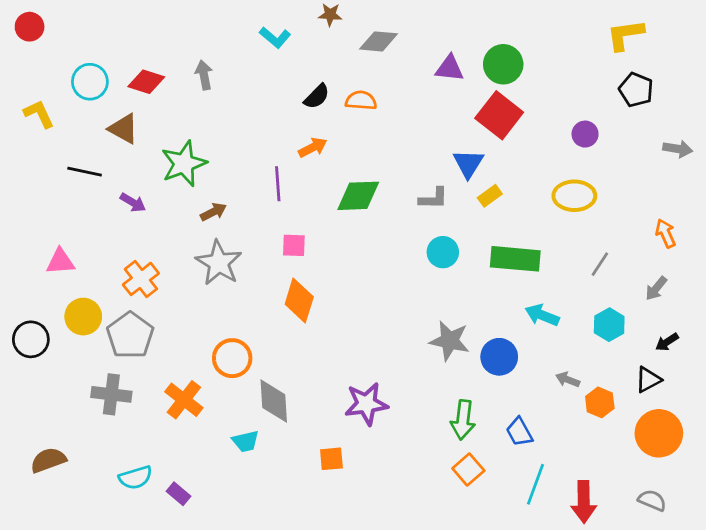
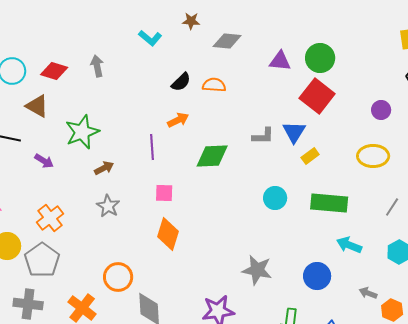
gray L-shape: (433, 198) -> (263, 136), moved
gray star: (219, 263) -> (108, 206), size x0.7
gray star: (450, 341) -> (257, 270), moved

